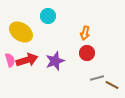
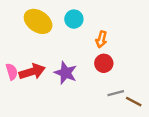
cyan circle: (48, 16) -> (74, 19), moved
yellow ellipse: (21, 32) -> (38, 21), moved
purple star: (55, 61) -> (66, 73), turned -30

